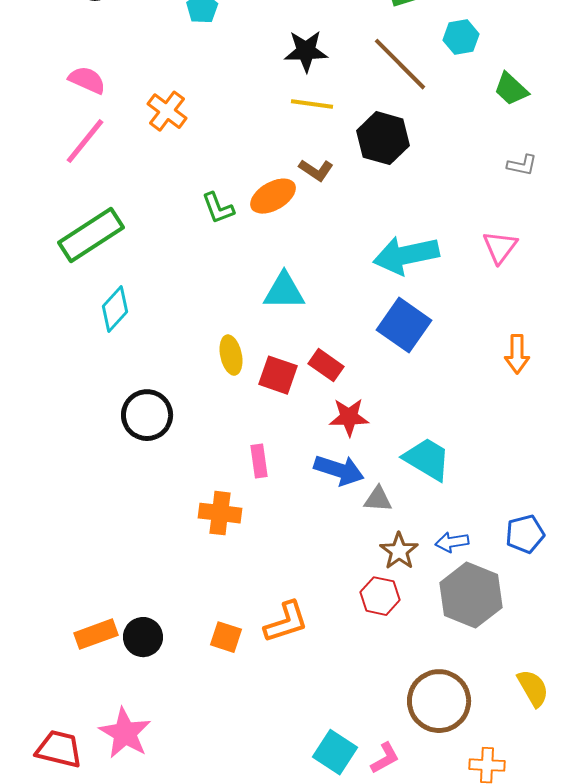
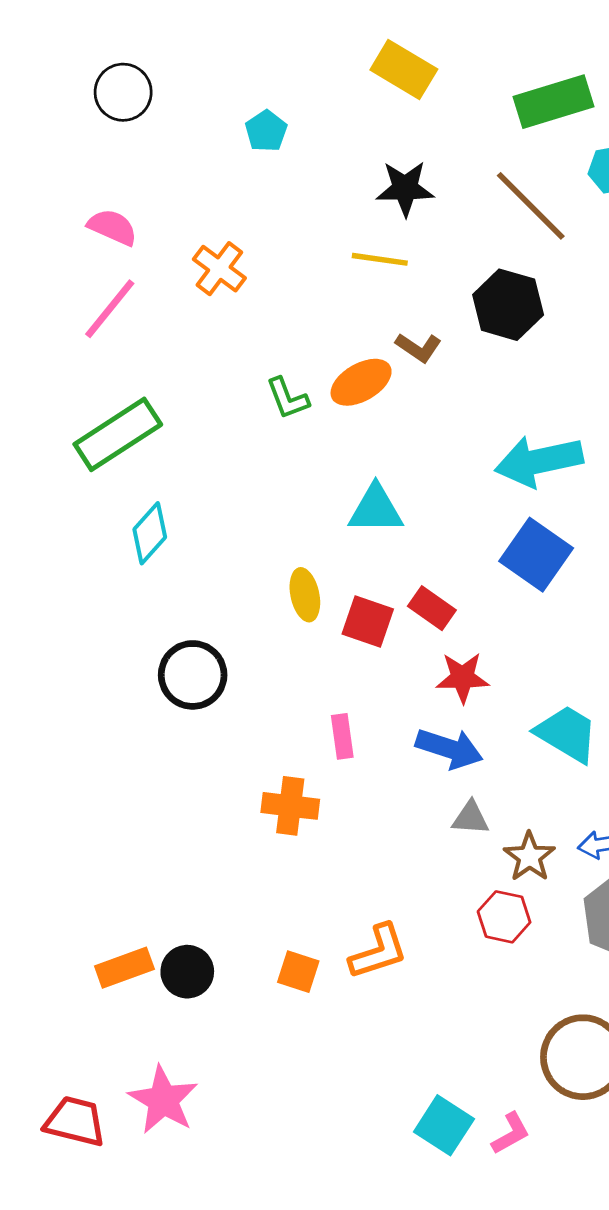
yellow line: (312, 104) -> (380, 259), moved
gray triangle: (378, 499) -> (471, 818), moved

